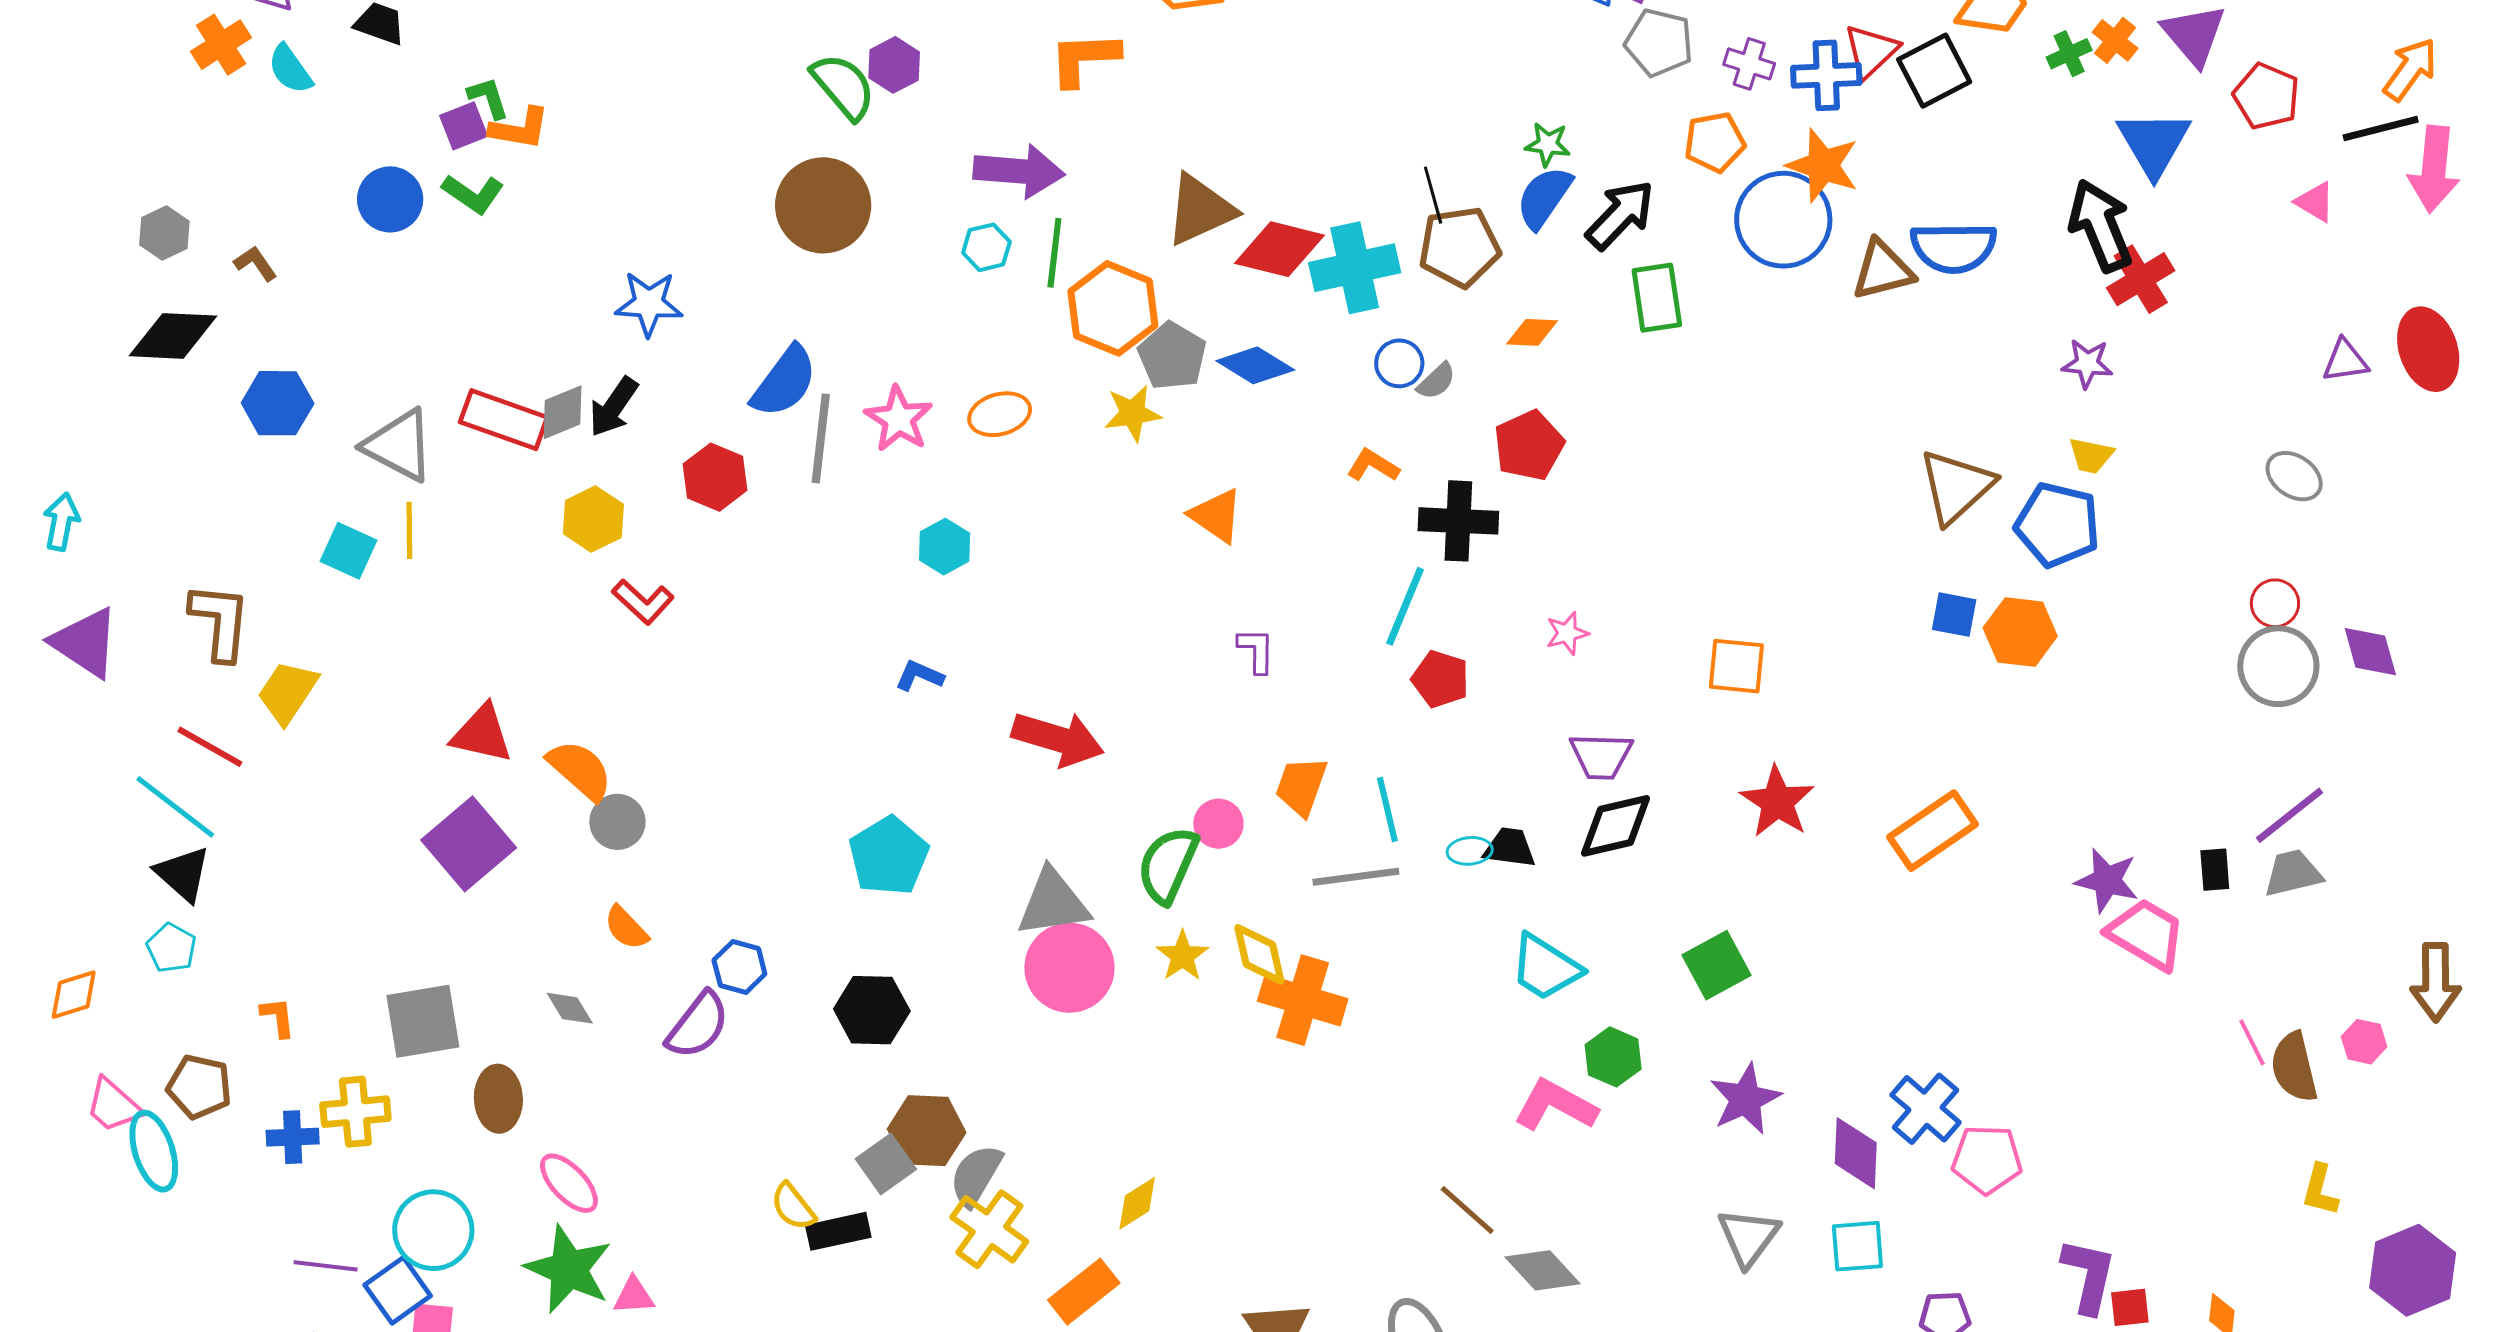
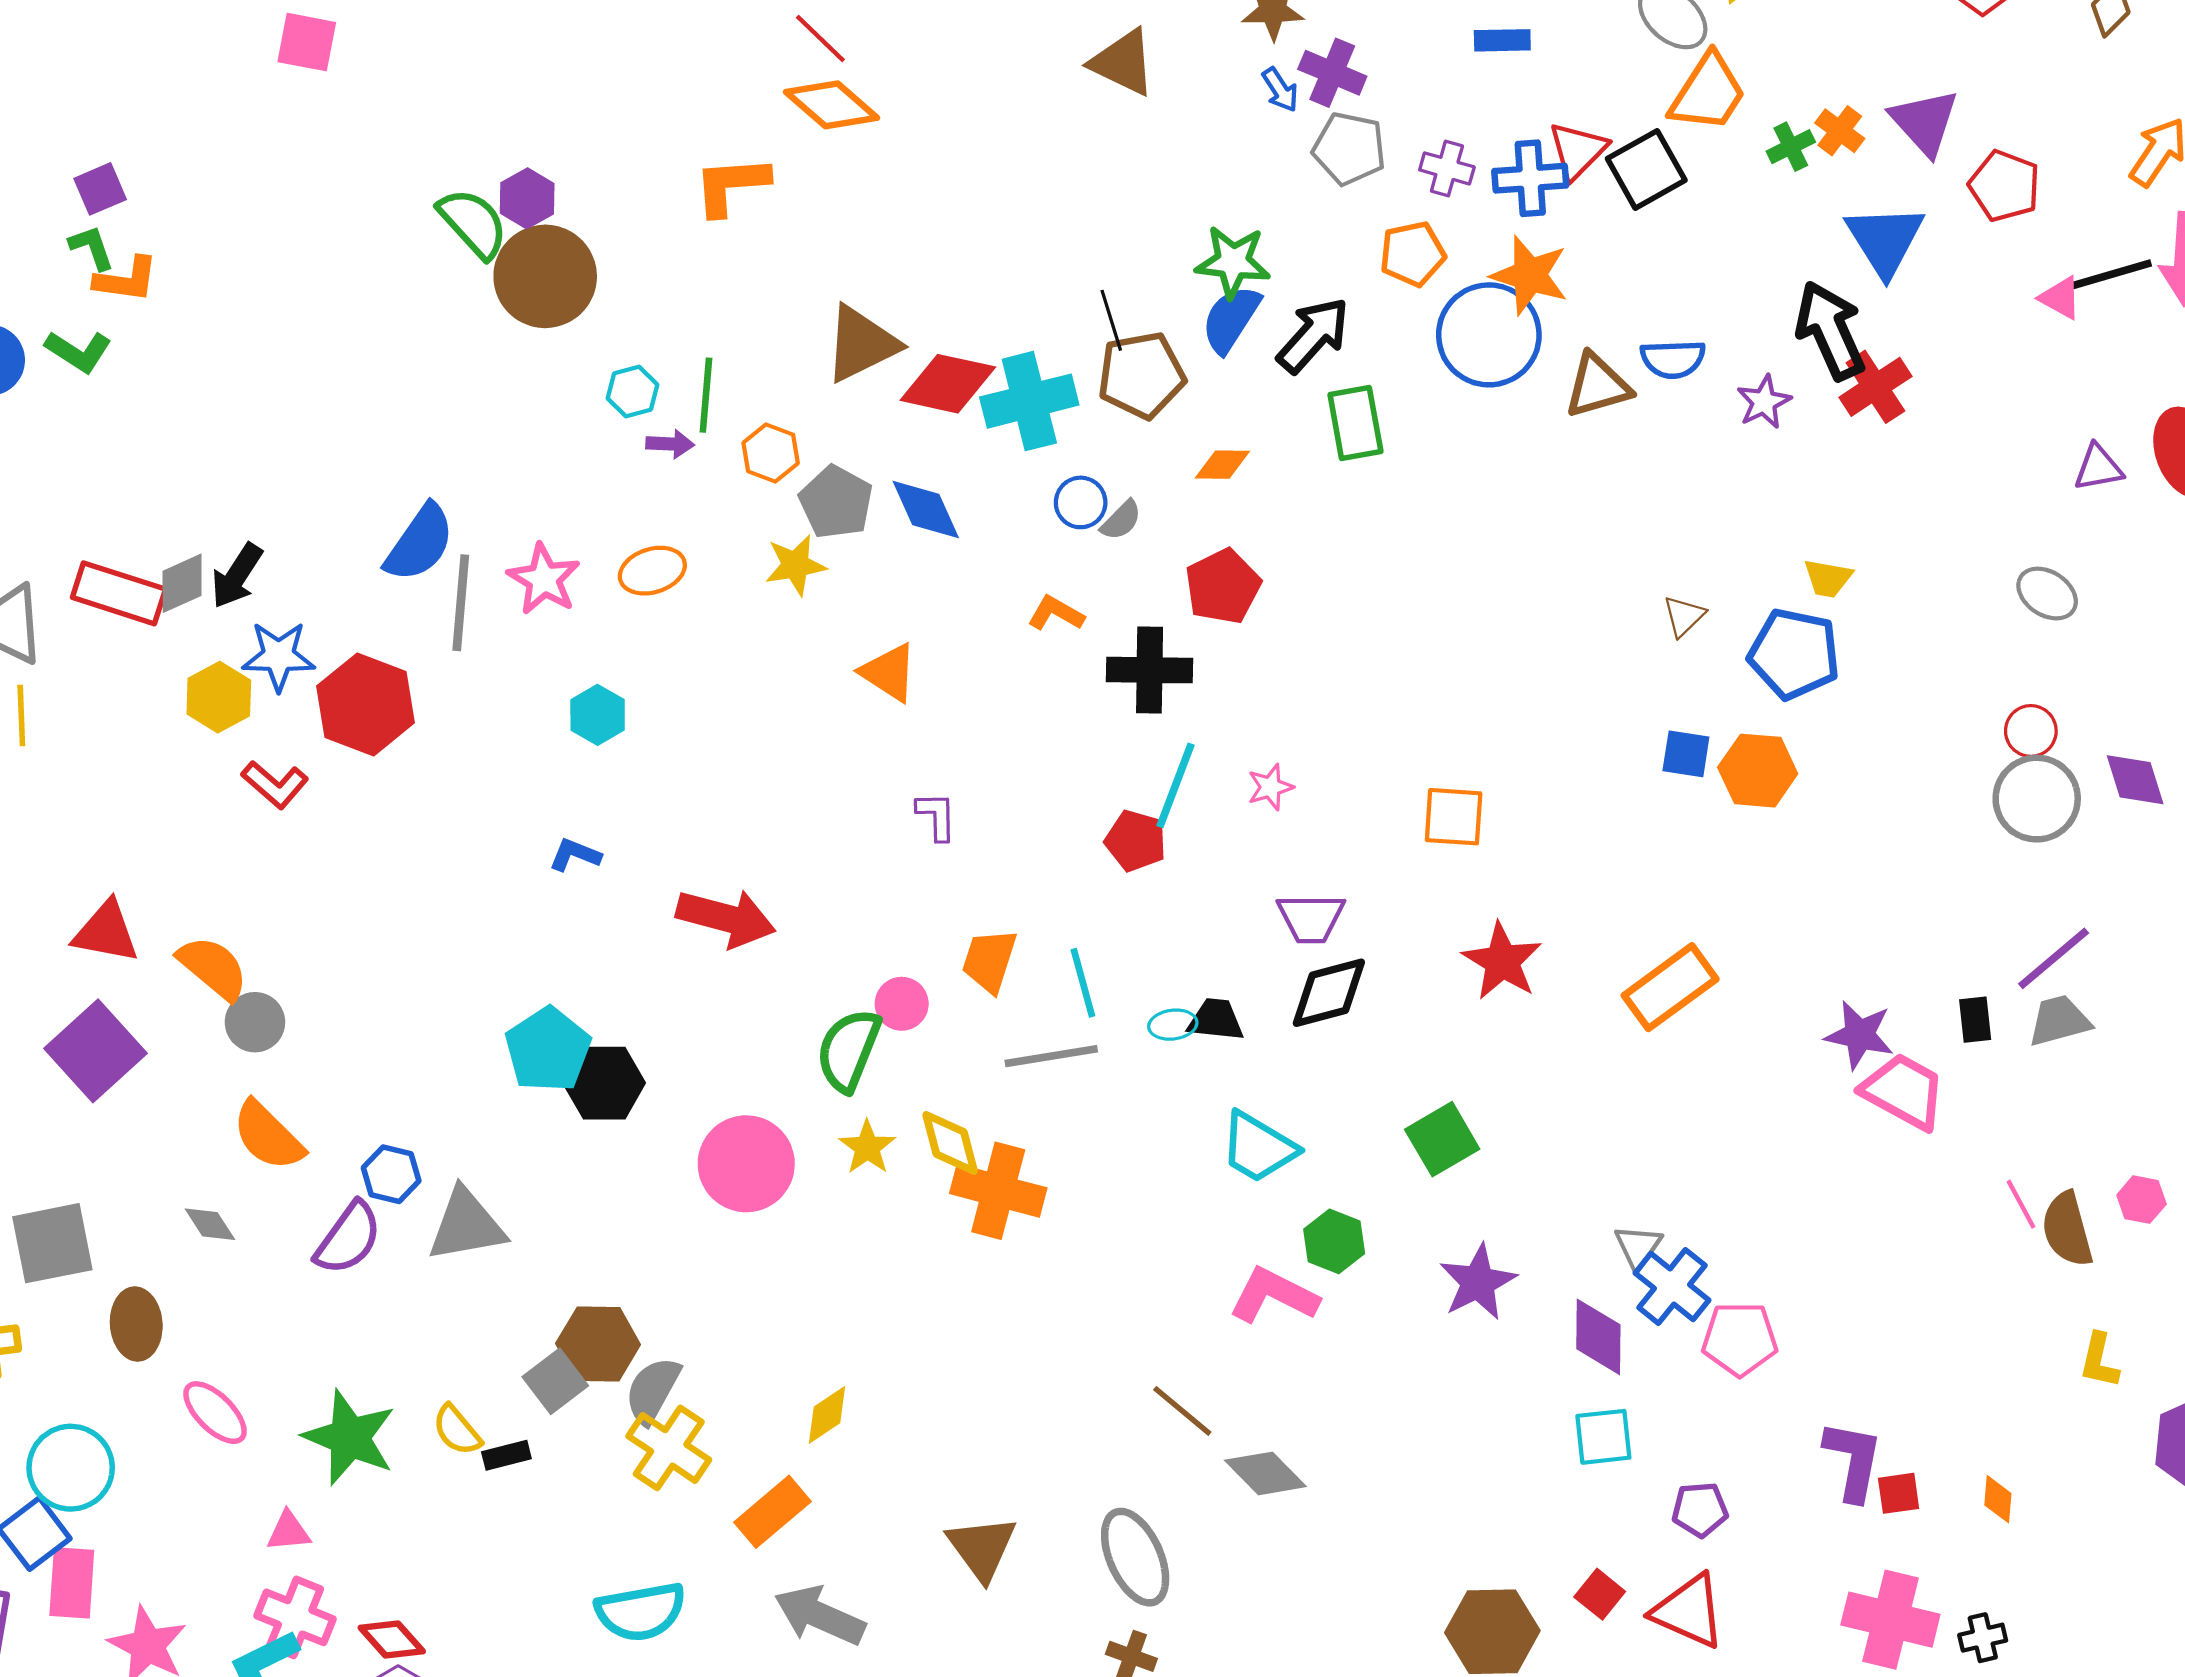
purple square: (464, 126) -> (100, 189), moved
black line: (2381, 129) -> (2111, 274), moved
green star: (1548, 144) -> (1233, 262), size x1.5
purple arrow: (1019, 171) -> (670, 444), moved, size x0.5
brown circle: (823, 205) -> (545, 276), moved
blue semicircle: (1953, 248) -> (1673, 359), size x0.7
blue star: (649, 304) -> (279, 656), moved
orange hexagon: (1113, 308) -> (771, 453), size x0.6
purple star: (2087, 364) -> (1764, 402), moved, turned -30
blue diamond: (1255, 365) -> (926, 510), turned 36
red hexagon: (715, 477) -> (366, 704), moved, size x1.4
brown triangle: (1956, 486) -> (1684, 616), size x0.5
cyan line: (1405, 606) -> (1175, 785), moved
gray triangle: (1053, 903) -> (466, 1225), moved
orange semicircle: (626, 928) -> (268, 1136), size x1.5
black hexagon: (872, 1010) -> (604, 1083), moved
black rectangle: (838, 1231) -> (506, 1455), size x0.7
gray triangle: (1748, 1237) -> (1638, 1247), moved, size x0.7
green star: (569, 1269) -> (350, 1438), moved

